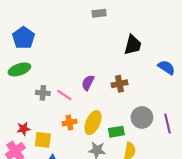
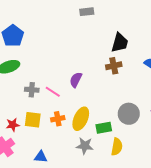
brown cross: (119, 84) -> (114, 66), moved
yellow square: (43, 140) -> (33, 120), moved

